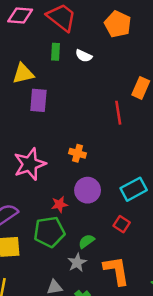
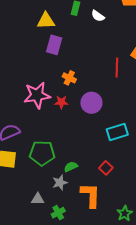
orange cross: (78, 153) -> (69, 78), moved
purple circle: (88, 190) -> (91, 103), moved
red star: (59, 204) -> (61, 102), moved
red square: (122, 224) -> (106, 168), moved

